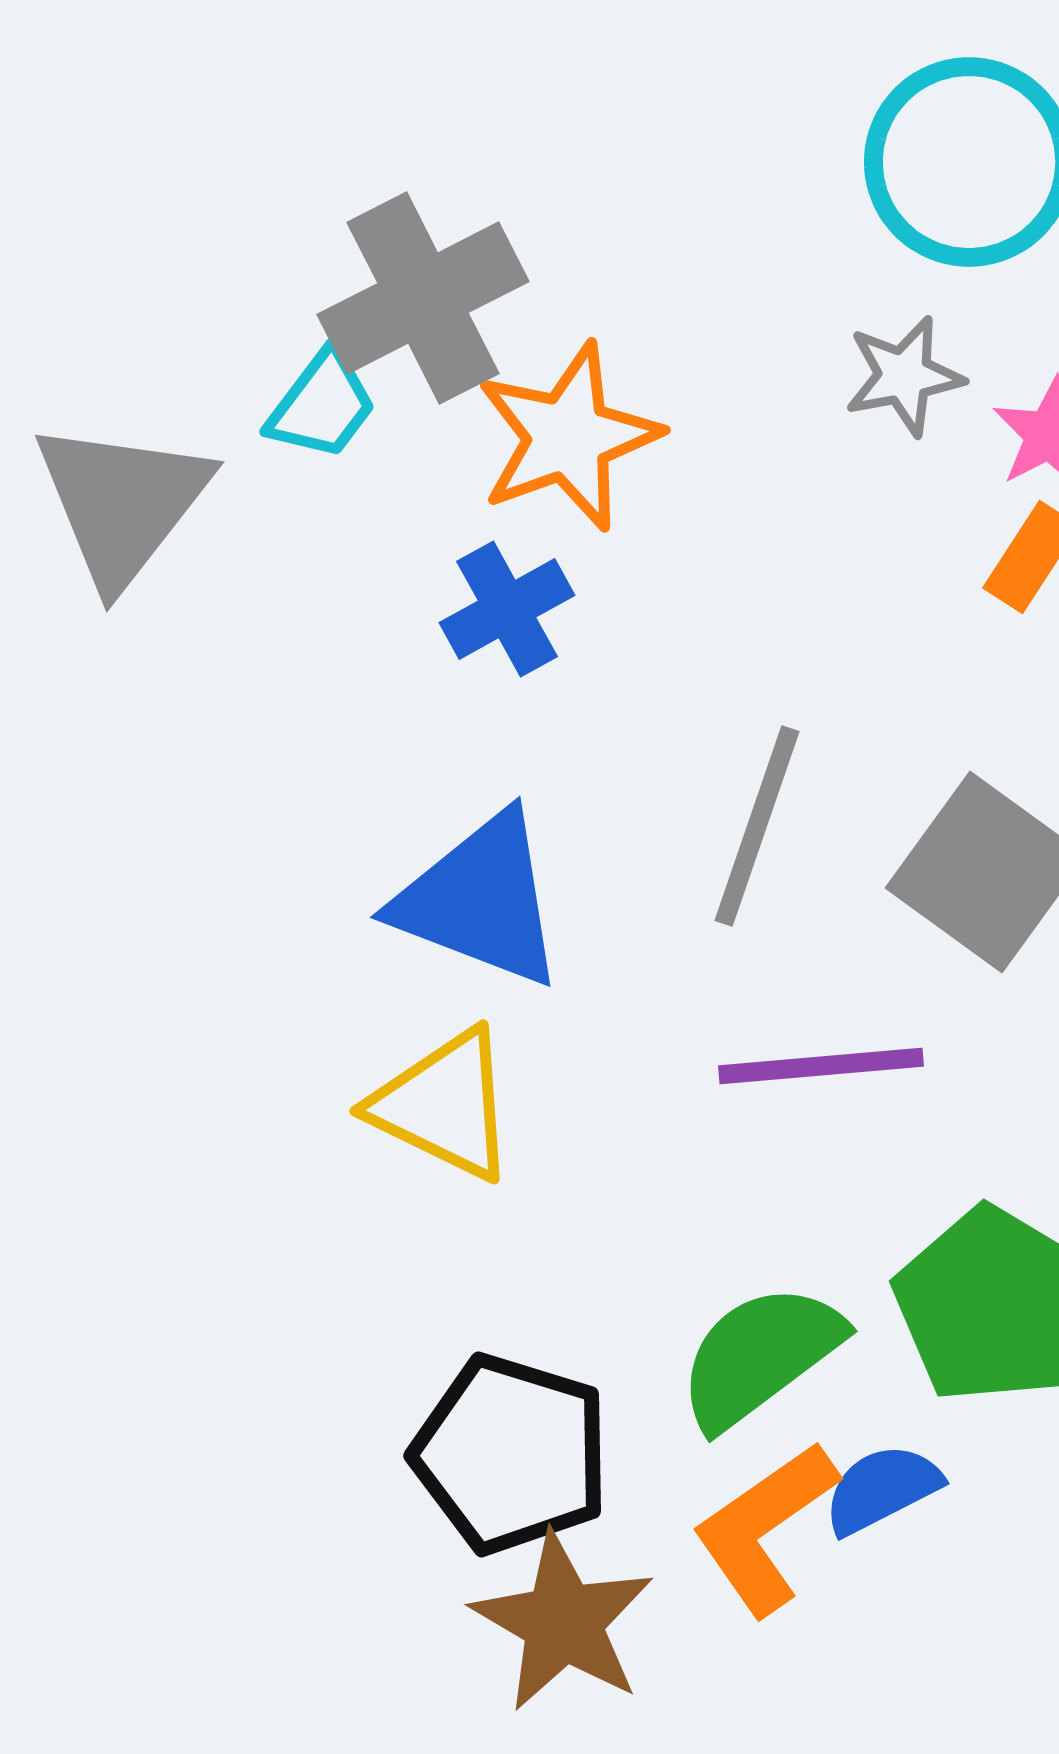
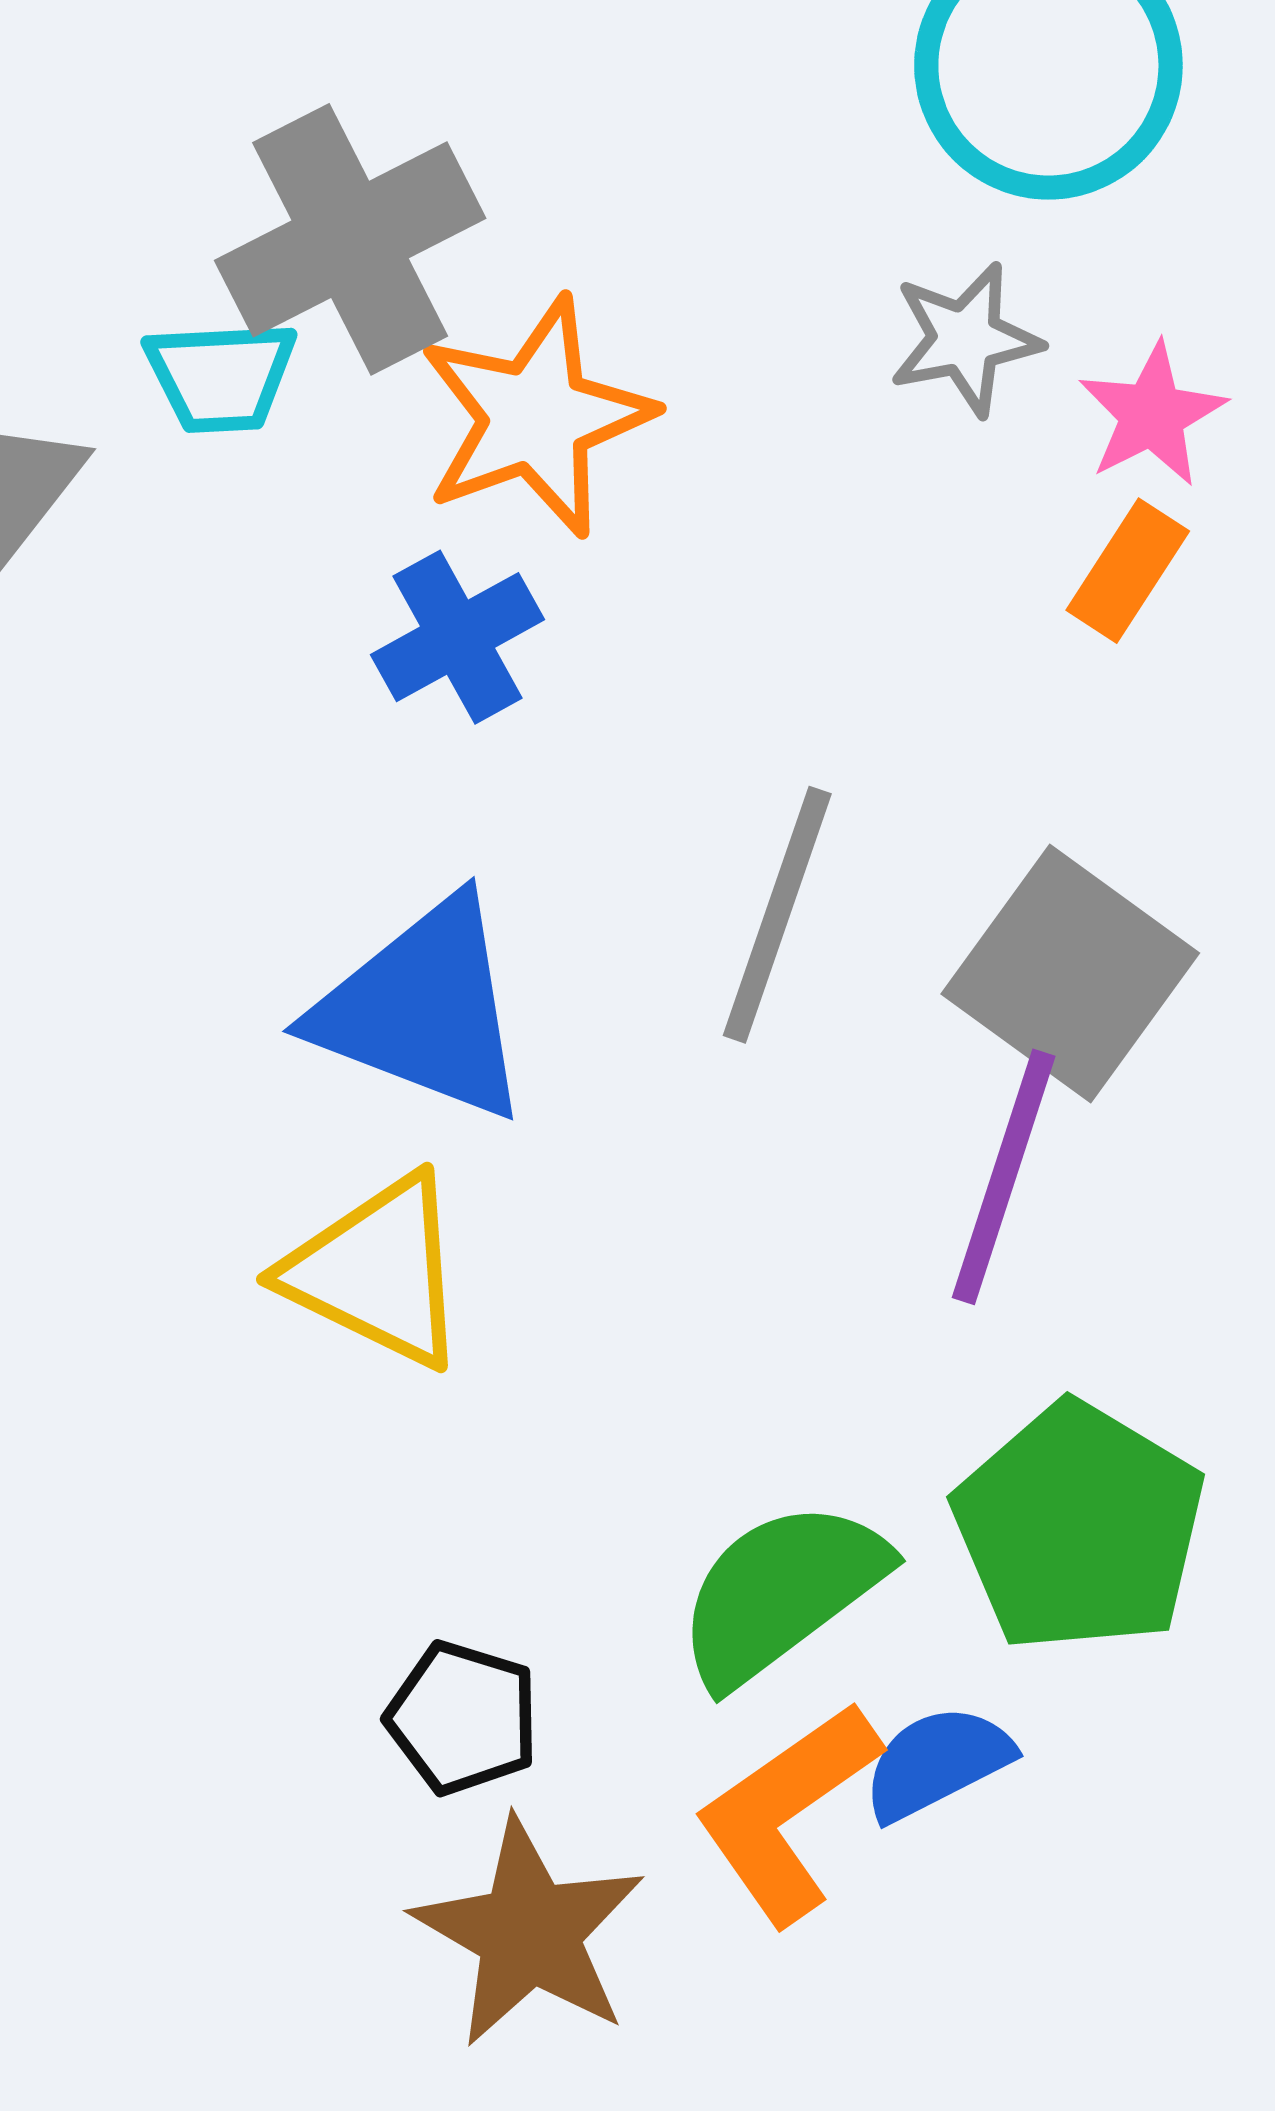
cyan trapezoid: (322, 405) -> (221, 376), turned 50
purple line: (821, 1066) -> (1004, 1177), moved, turned -67
black pentagon: (511, 1454) -> (463, 1718), size x0.6

